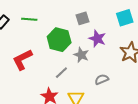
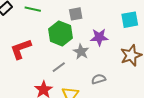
gray square: (83, 18) -> (76, 14), moved
purple star: (97, 39) -> (99, 37), turned -30

